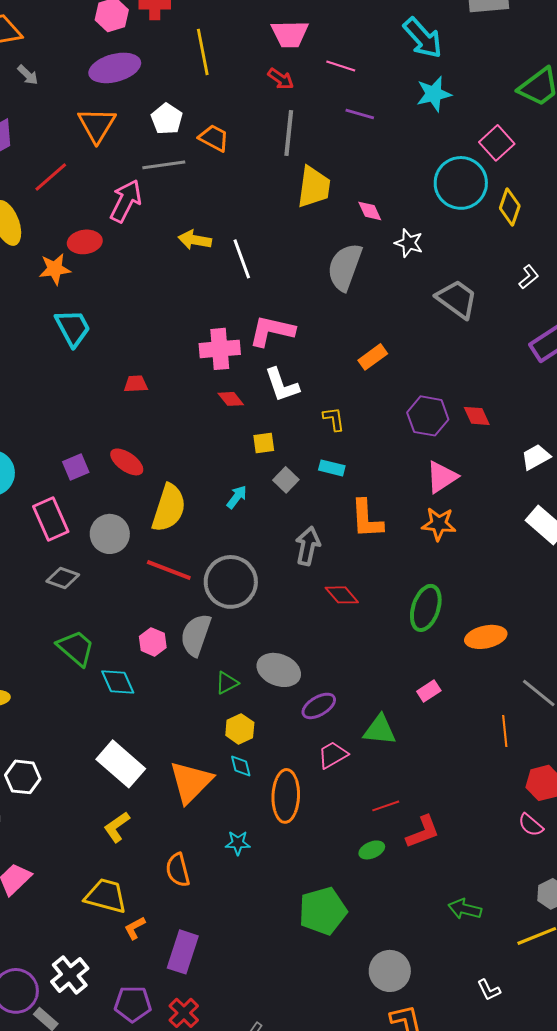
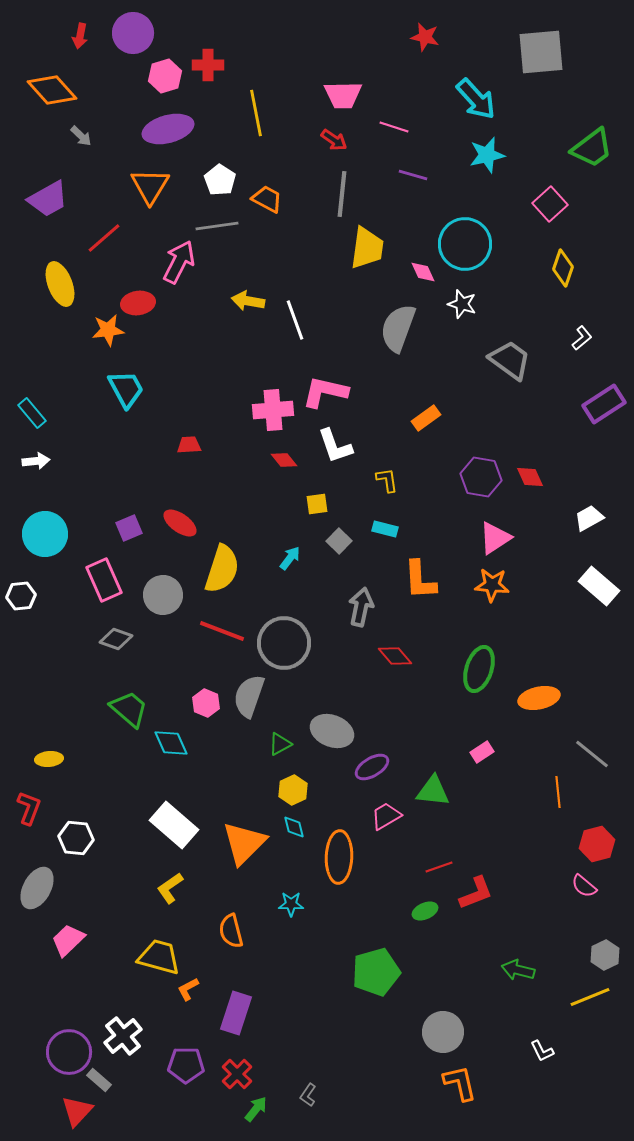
cyan circle: (461, 183) -> (465, 244), moved

